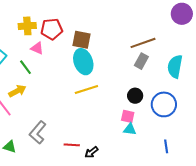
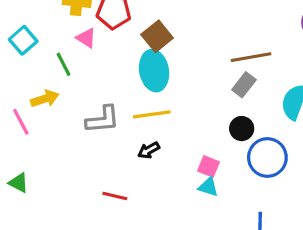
brown square: (82, 40) -> (157, 36), turned 30
black circle: (135, 96) -> (242, 129), moved
gray L-shape: (38, 132) -> (103, 120), moved, turned -145
black arrow: (91, 152) -> (149, 150), moved

